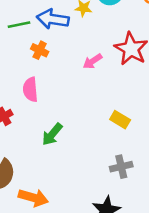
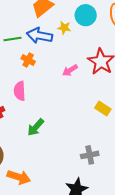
yellow rectangle: (120, 120) -> (103, 109), moved

